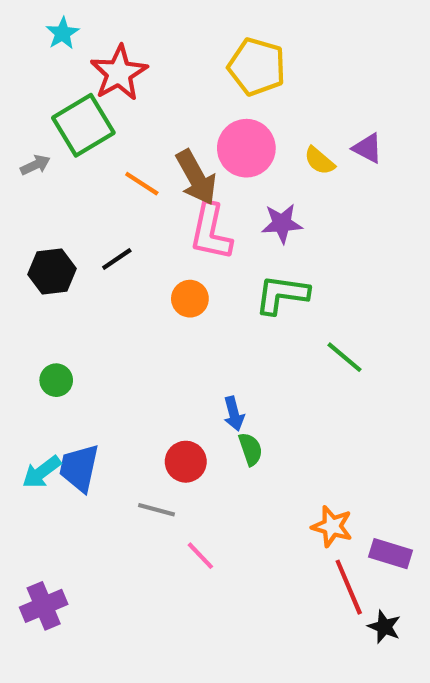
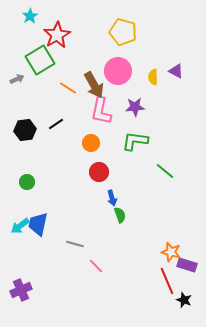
yellow semicircle: (319, 161) -> (153, 77), turned 49
red circle: (186, 462) -> (99, 172), moved
orange star: (332, 526) -> (171, 252), moved

